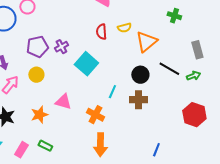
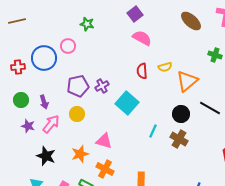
brown cross: (138, 100) -> (179, 139), turned 30
orange cross: (95, 115) -> (105, 169), moved

